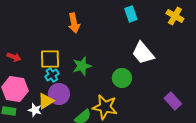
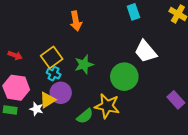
yellow square: (50, 59) -> (52, 57), turned -35
cyan cross: (52, 75) -> (54, 74), turned -32
green circle: (122, 78) -> (124, 77), size x1.4

